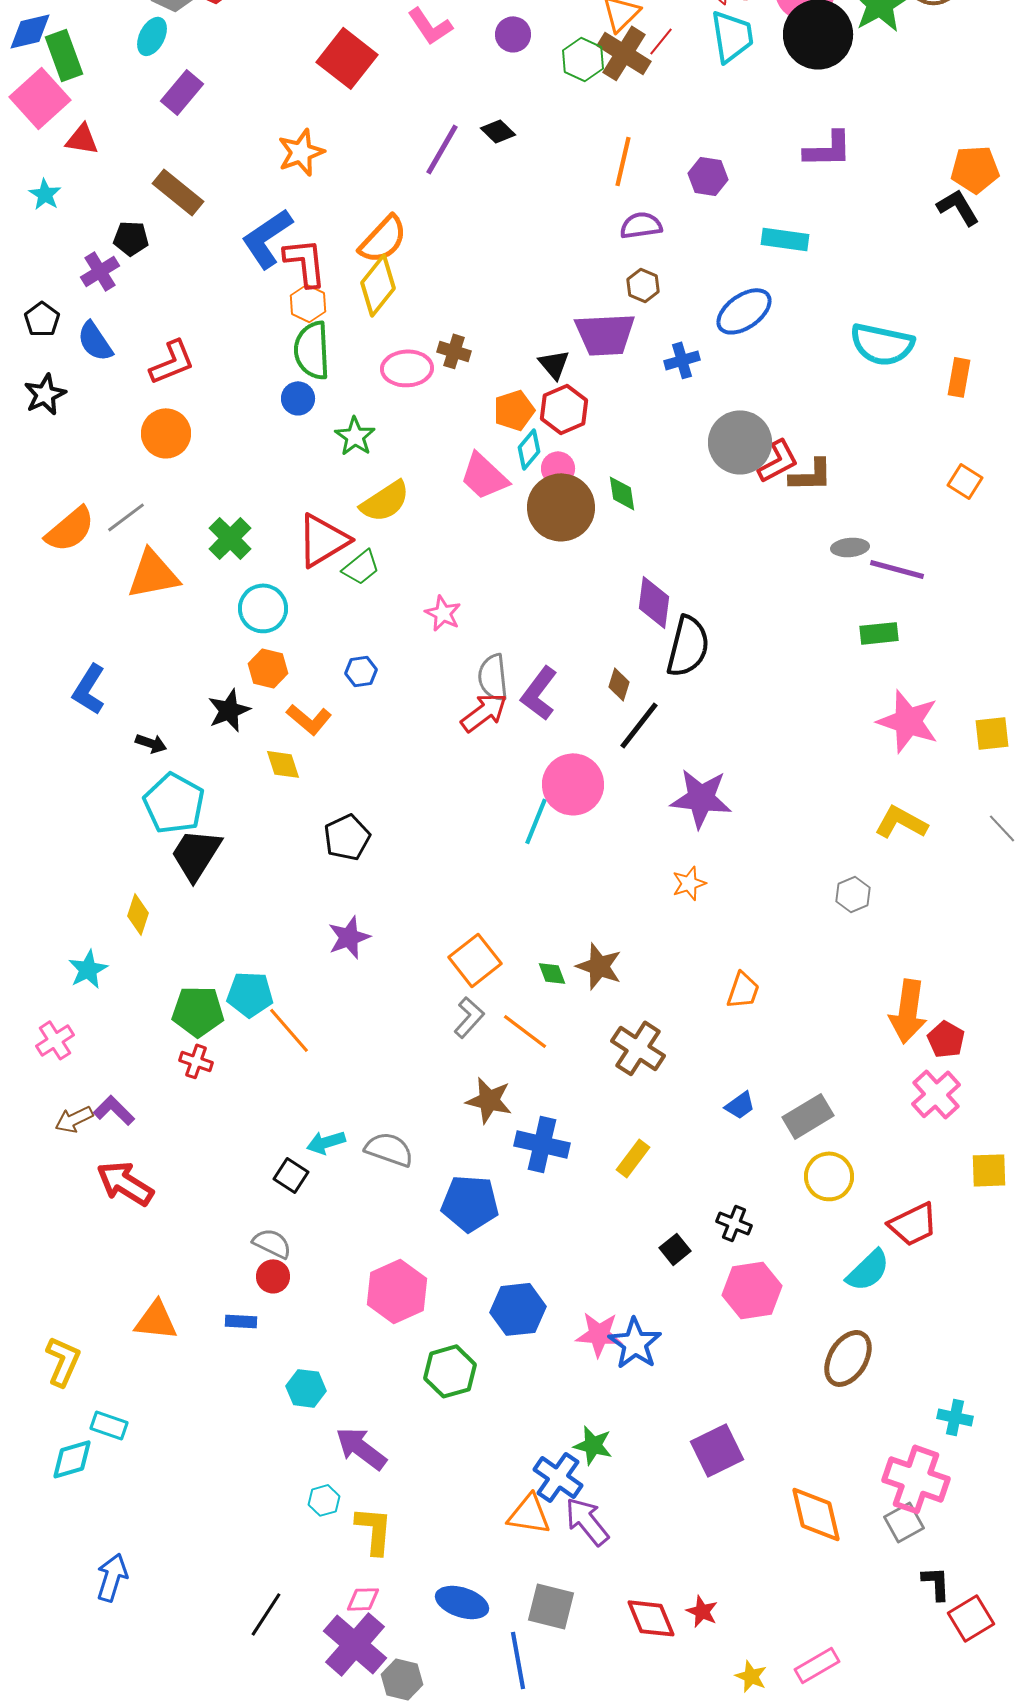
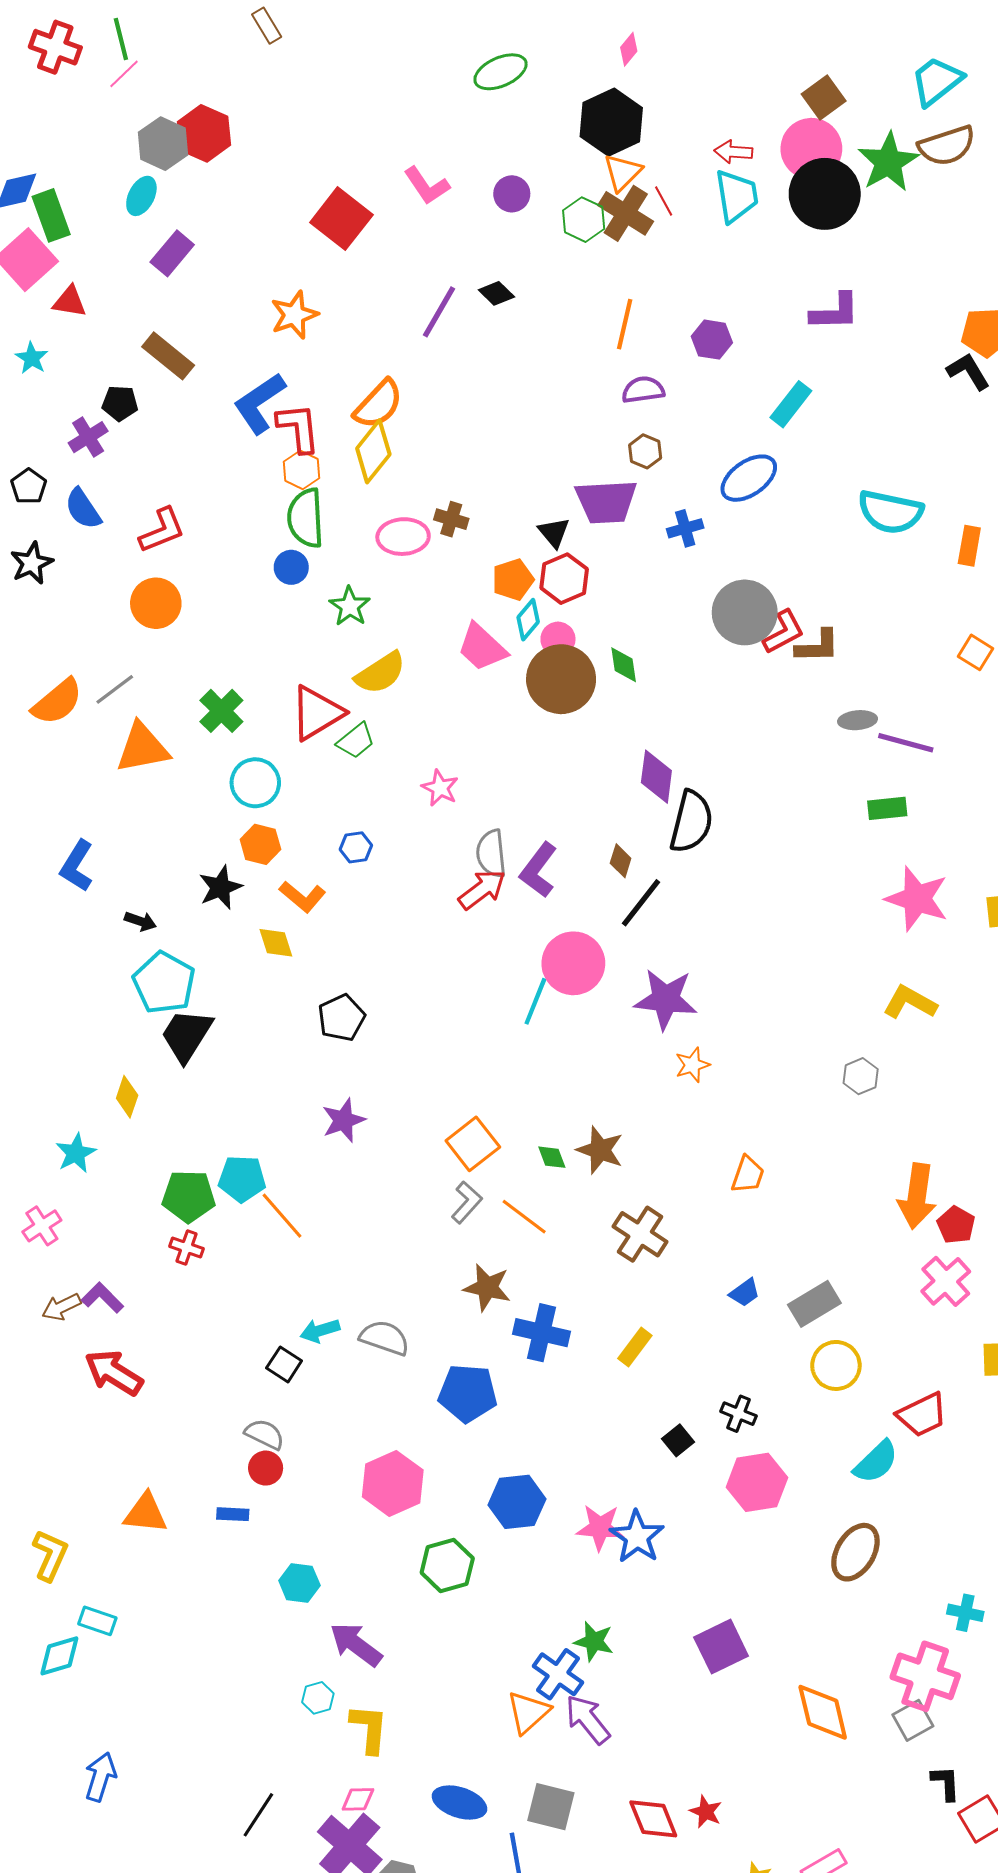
red line: (661, 41) -> (664, 201), turned -68
cyan rectangle: (785, 239) -> (791, 404), turned -60
purple star: (701, 798) -> (666, 999), moved
orange triangle: (529, 1514) -> (528, 1712), turned -51

